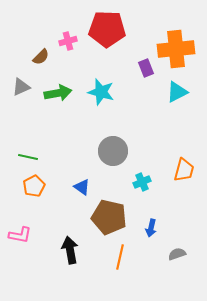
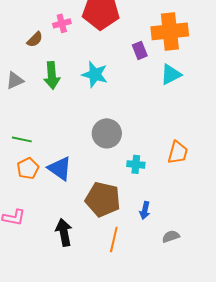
gray triangle: (21, 87) -> (15, 80), moved
green arrow: (58, 93) -> (52, 75), turned 96
cyan cross: (142, 182) -> (136, 164), turned 30
blue triangle: (82, 187) -> (60, 168), moved, size x1.5

